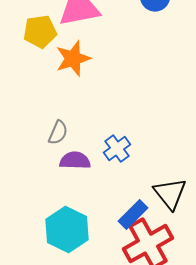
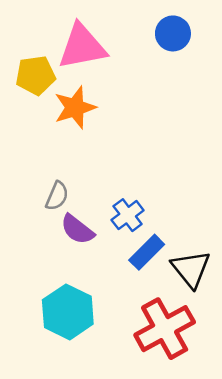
purple semicircle: (75, 161) -> (77, 229), turned -144
blue rectangle: (133, 215) -> (147, 252), moved

